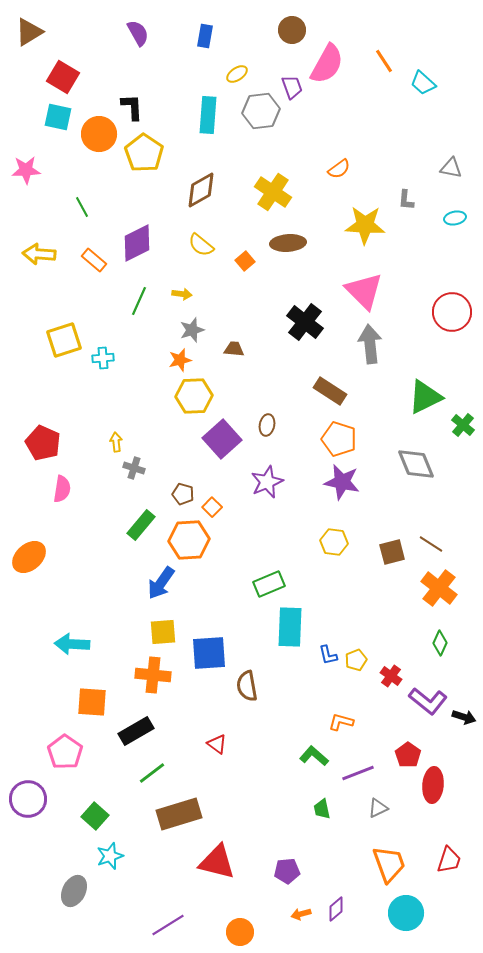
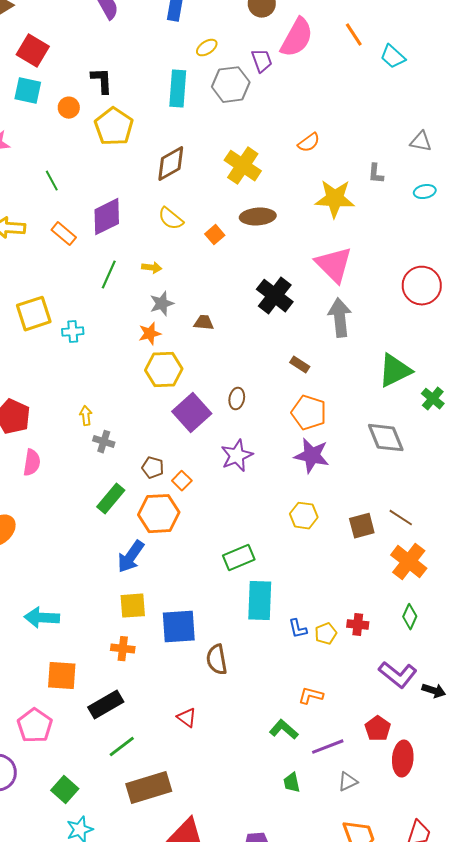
orange circle: (99, 134) -> (69, 108), size x0.6
brown rectangle: (330, 391) -> (300, 365), size x0.6
orange cross: (153, 675) -> (123, 649), size x0.7
red cross: (391, 676) -> (358, 625), moved, turned -30

